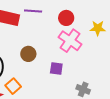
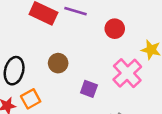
pink cross: (70, 41) -> (127, 73), moved

